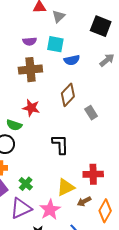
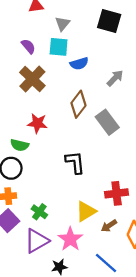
gray triangle: (59, 16) -> (62, 24), moved
purple semicircle: (30, 41) -> (28, 46), turned -120
gray arrow: (107, 60) -> (115, 78), moved
brown cross: (30, 70) -> (32, 79), turned -35
gray rectangle: (91, 113) -> (107, 122), size x1.5

